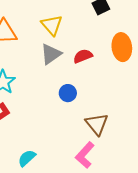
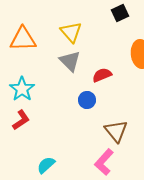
gray triangle: (51, 54) -> (70, 61), turned -40
red semicircle: (83, 56) -> (102, 75), moved

